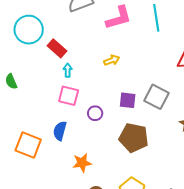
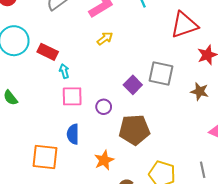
yellow arrow: (112, 60) -> (105, 38), moved
purple square: (128, 100) -> (133, 85), turned -36
brown pentagon: (134, 138) -> (134, 130), moved

